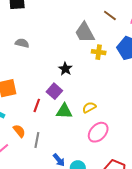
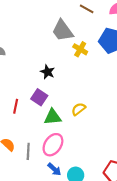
yellow cross: (99, 52) -> (80, 49), turned 32
red line: (37, 105) -> (16, 106), moved
pink ellipse: (98, 132) -> (53, 145), moved

